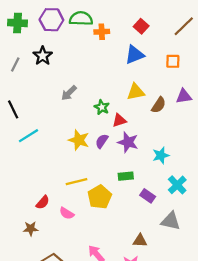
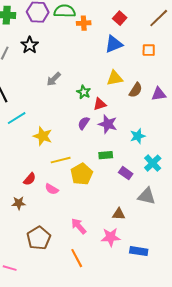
purple triangle: (184, 96) -> (159, 94), moved
yellow star: (79, 140) -> (43, 136), moved

